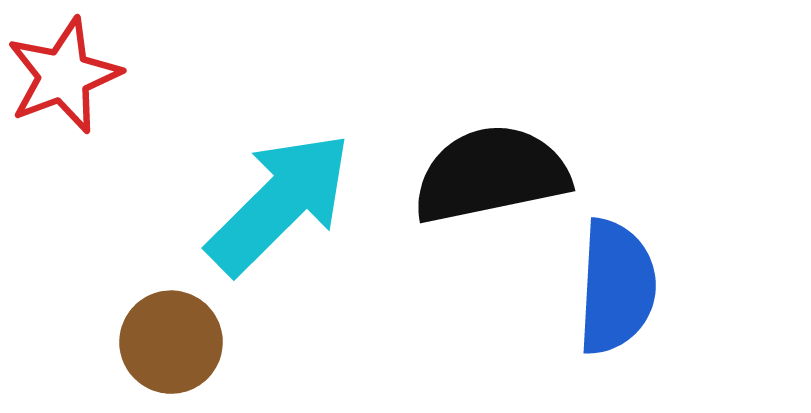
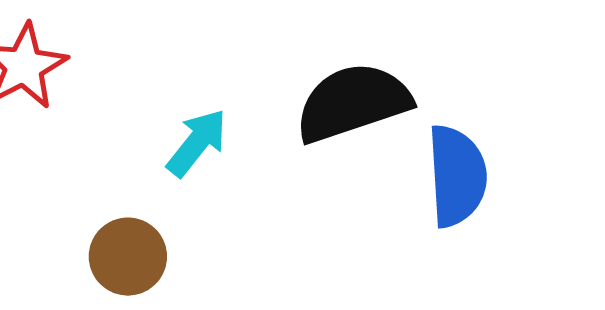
cyan arrow: (279, 203) -> (197, 143), size x0.6

